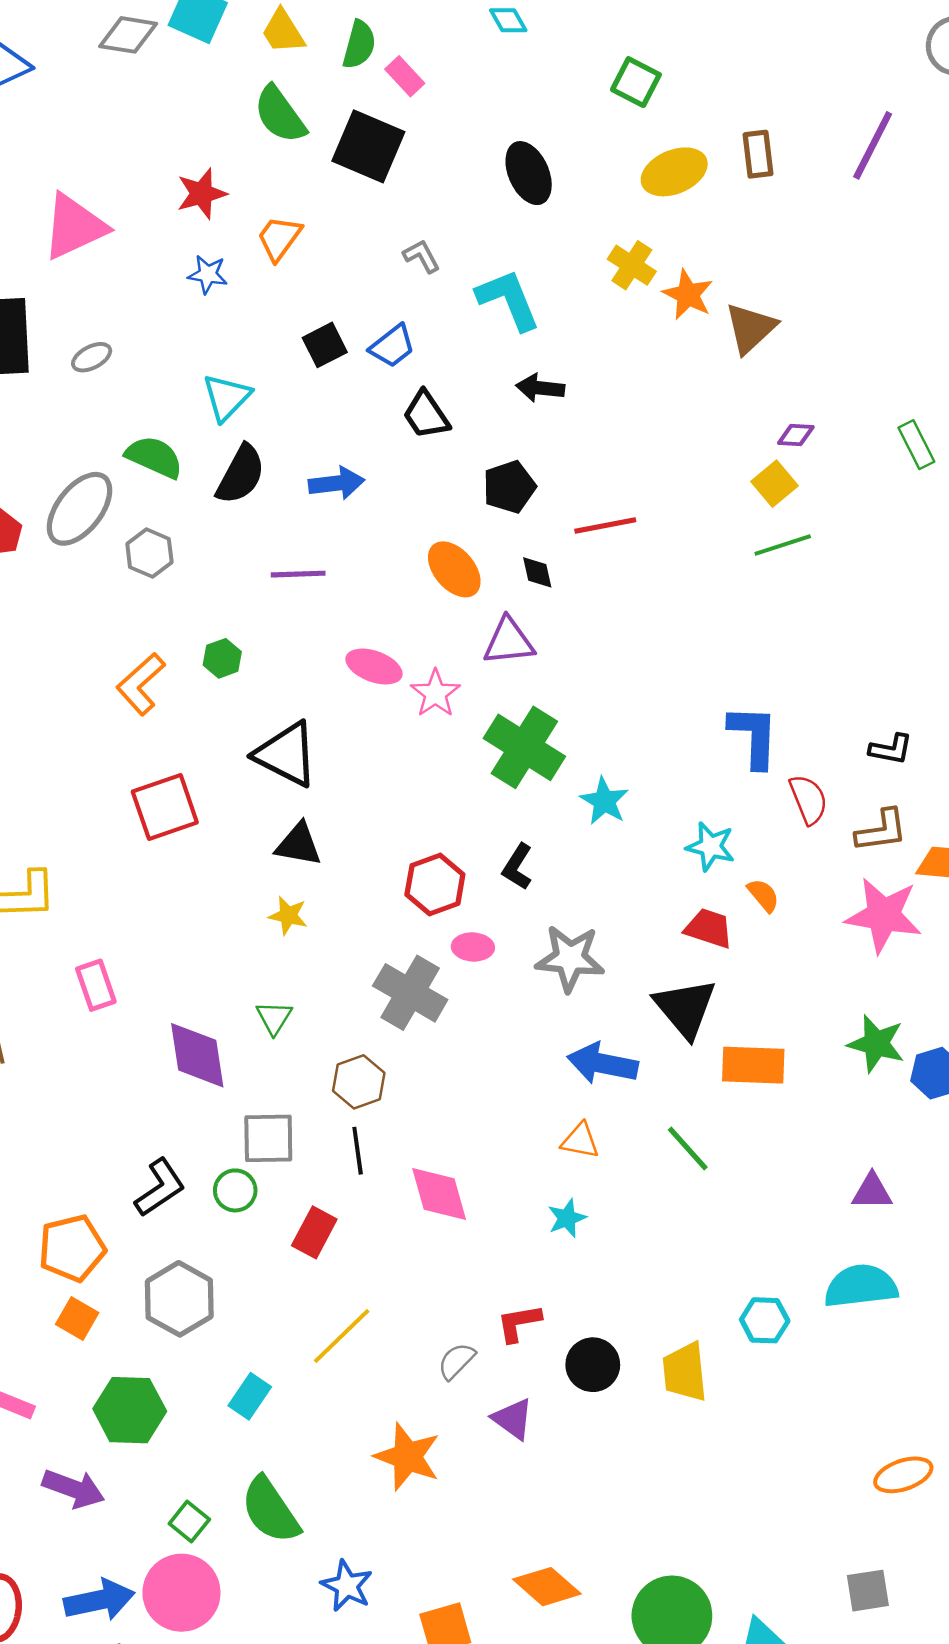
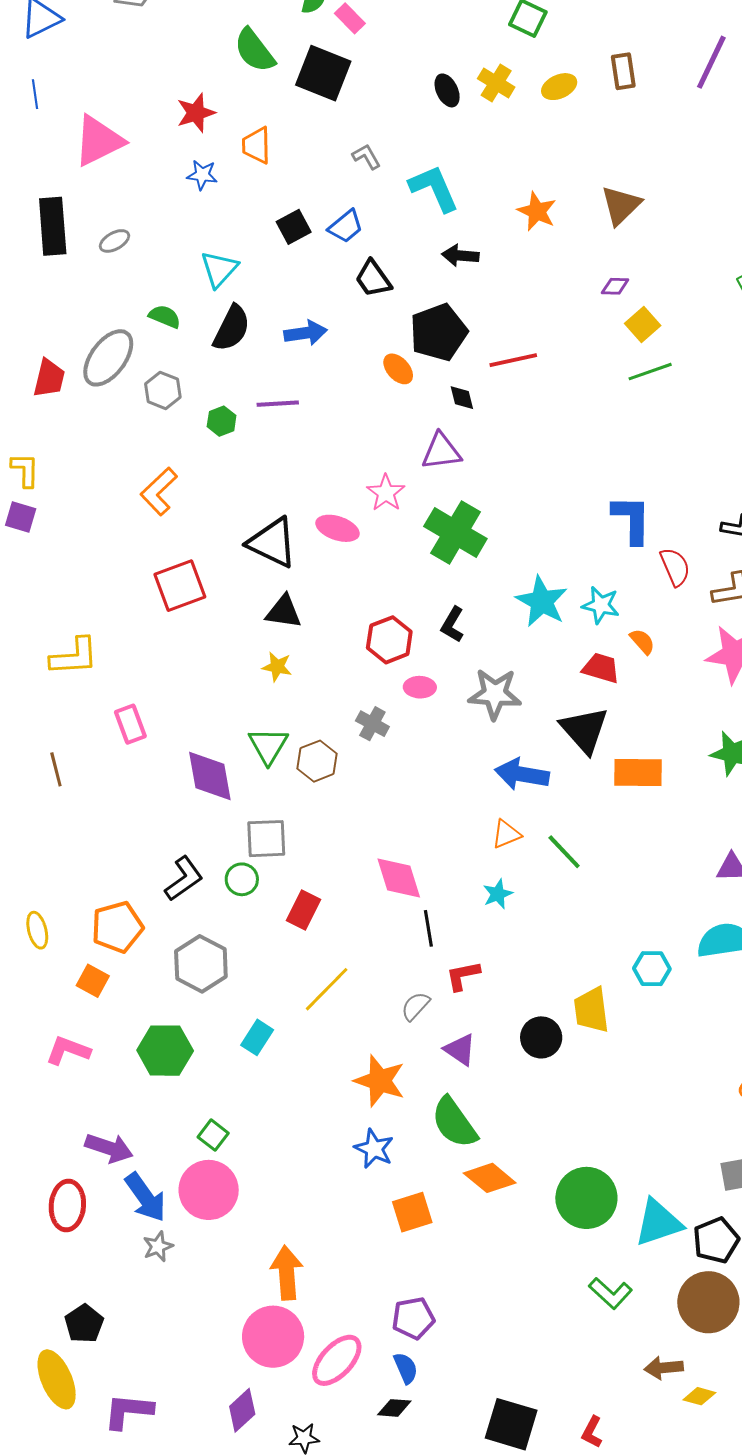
yellow ellipse: (674, 172) -> (559, 87), size x0.7
black ellipse: (529, 173) -> (447, 90), size x0.7
orange trapezoid: (279, 238) -> (256, 145), turned -36
yellow cross: (632, 265) -> (496, 83), moved
orange star: (688, 295) -> (537, 211), moved
purple diamond: (796, 435) -> (615, 286), moved
green semicircle: (154, 457) -> (165, 316), size x0.7
black pentagon: (509, 487) -> (439, 332), size x1.4
orange ellipse: (454, 569) -> (398, 369), moved, size x0.7
green hexagon: (222, 658) -> (222, 421), moved
pink ellipse: (374, 667) -> (337, 528), moved
cyan star: (604, 801) -> (542, 601), moved, size x1.4
gray cross: (410, 993) -> (372, 724), size x0.6
green triangle: (274, 1018) -> (268, 746), size x1.4
brown hexagon: (359, 1082) -> (317, 761), moved
orange triangle: (580, 1141) -> (506, 834), turned -32
green line: (688, 1149) -> (564, 852), moved
black line: (358, 1151) -> (428, 928), moved
orange square: (77, 1319) -> (93, 981), moved
black circle: (593, 1365) -> (541, 1037), moved
purple arrow: (74, 1489) -> (109, 1148), moved
green semicircle: (270, 1510) -> (454, 1123), moved
blue star: (347, 1586) -> (374, 1149), moved
blue arrow: (99, 1600) -> (145, 1197), turned 68

